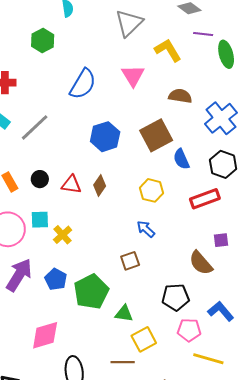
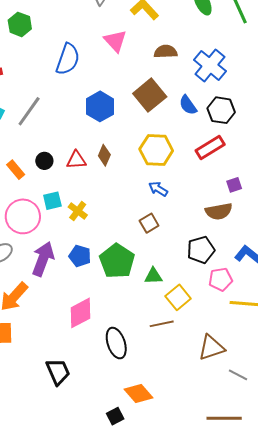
blue semicircle: (181, 159) -> (188, 105), moved
yellow hexagon: (152, 190) -> (156, 150), size x1.4
brown semicircle: (201, 263) -> (219, 211), turned -48

